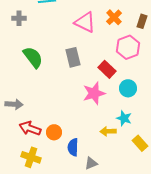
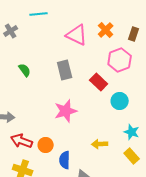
gray cross: (19, 18) -> (11, 31), turned -32
green semicircle: (33, 57) -> (25, 70), size x0.6
pink star: (94, 93) -> (66, 111), moved
cyan star: (124, 118) -> (132, 132), moved

